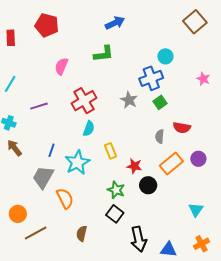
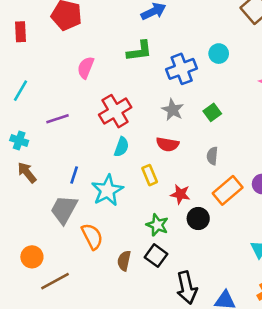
blue cross: (151, 78) -> (182, 69), moved
red semicircle: (182, 128) -> (168, 144), moved
brown semicircle: (82, 234) -> (124, 261), moved

